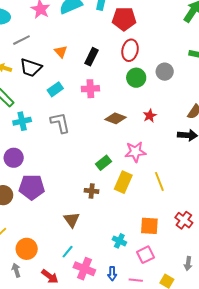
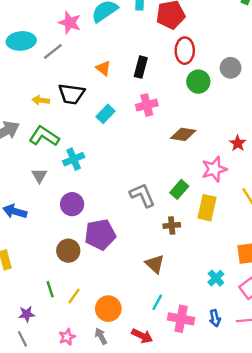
gray line: (21, 40) -> (53, 51), moved
red star: (150, 116) -> (238, 143), moved
gray L-shape: (60, 123) -> (142, 195), moved
cyan cross: (119, 241) -> (216, 278), turned 32

